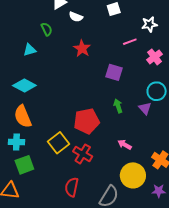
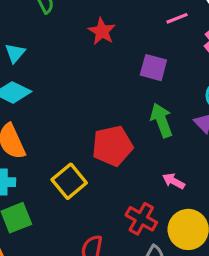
cyan triangle: (30, 50) -> (15, 53), moved, turned -32
green arrow: (118, 106) -> (161, 120), size x1.5
red cross: (83, 154) -> (141, 219), moved

